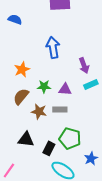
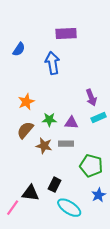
blue semicircle: (15, 19) -> (19, 49), turned 104
blue arrow: (53, 47) -> (52, 63), moved
green pentagon: (70, 138) -> (91, 166), moved
black triangle: (26, 139) -> (30, 193), moved

